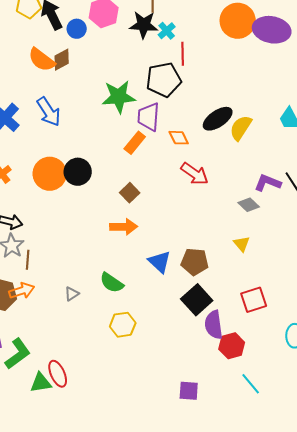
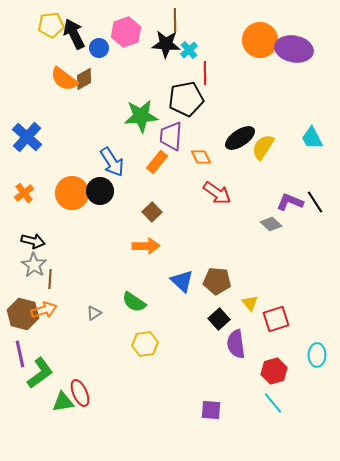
blue arrow: (49, 112) -> (112, 162), moved
yellow triangle: (242, 244) -> (250, 303), moved
black square: (197, 300) -> (219, 319), size x0.7
red hexagon: (232, 346) -> (274, 371), moved

